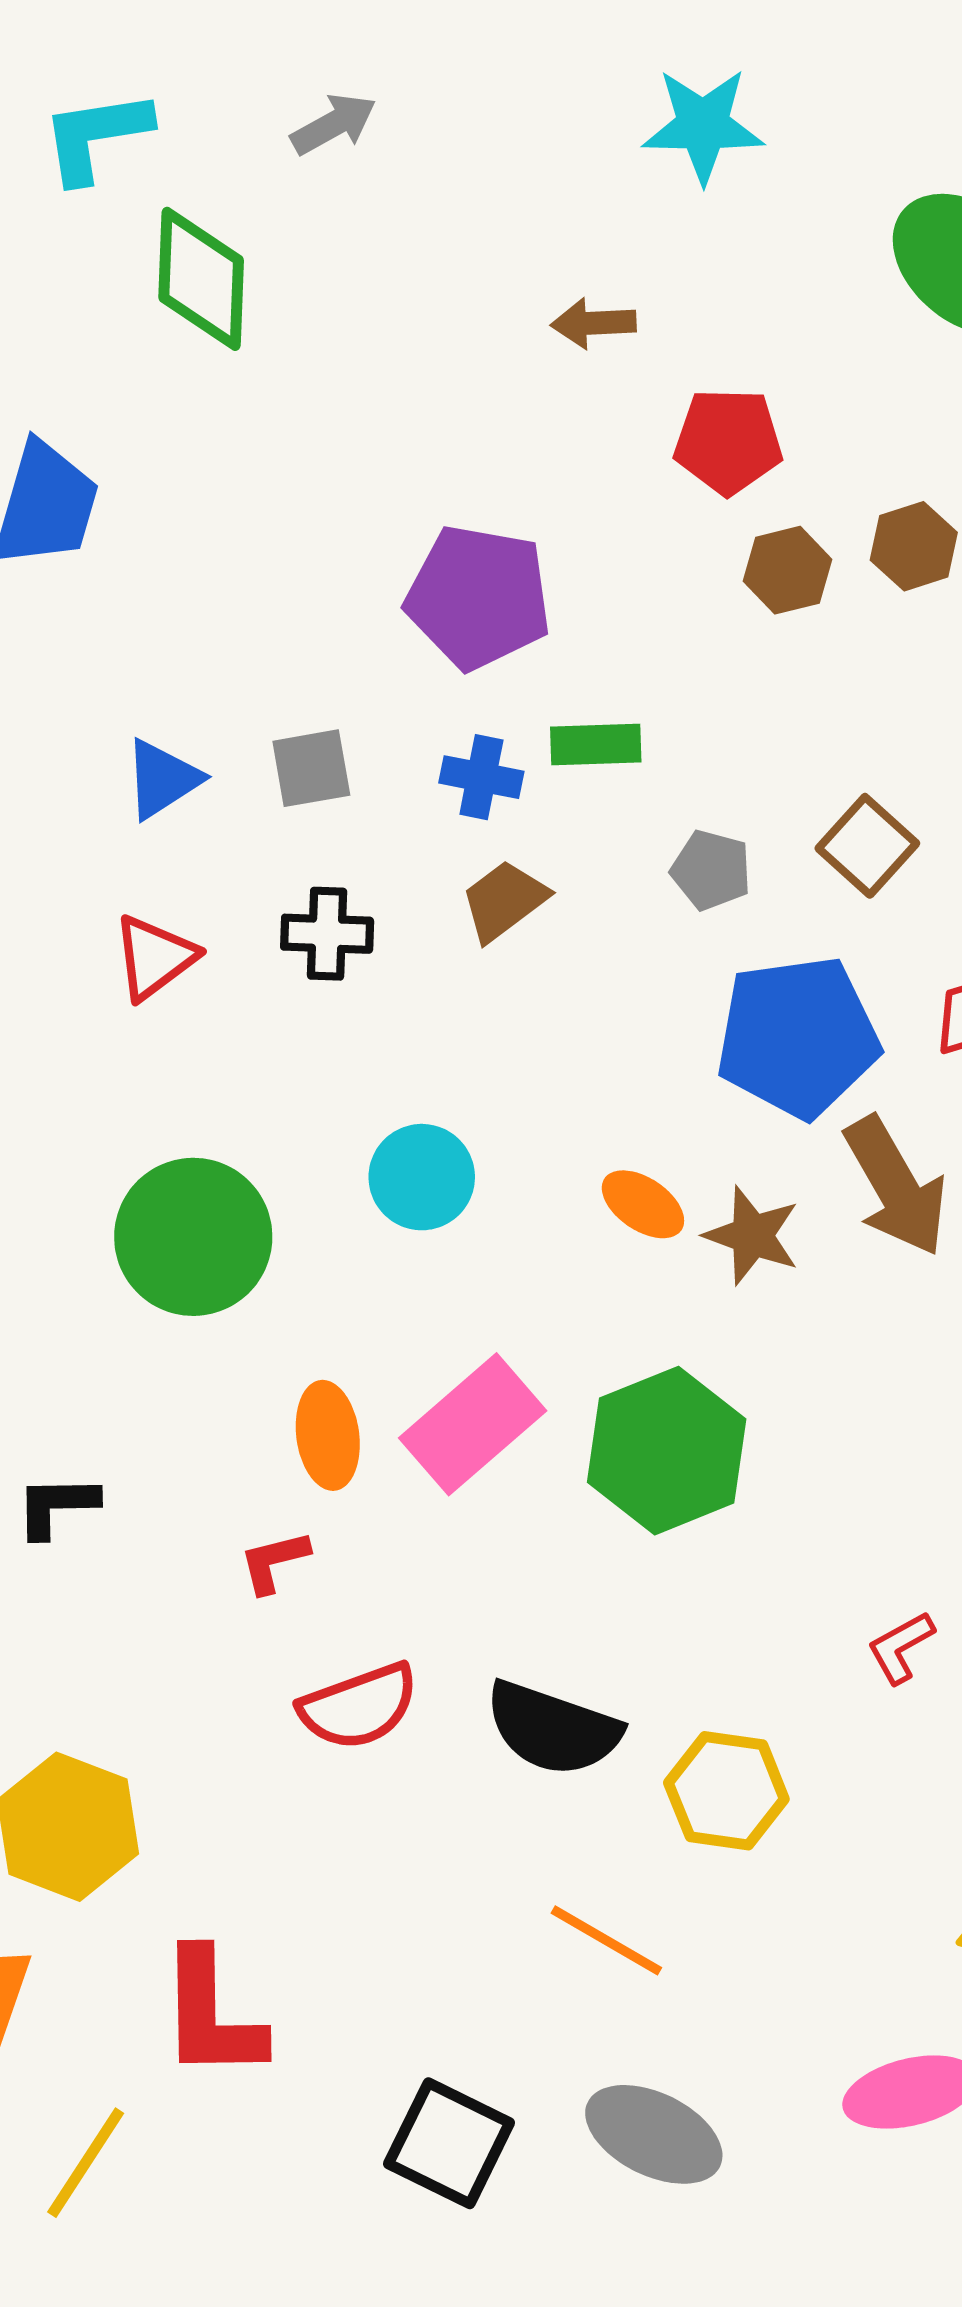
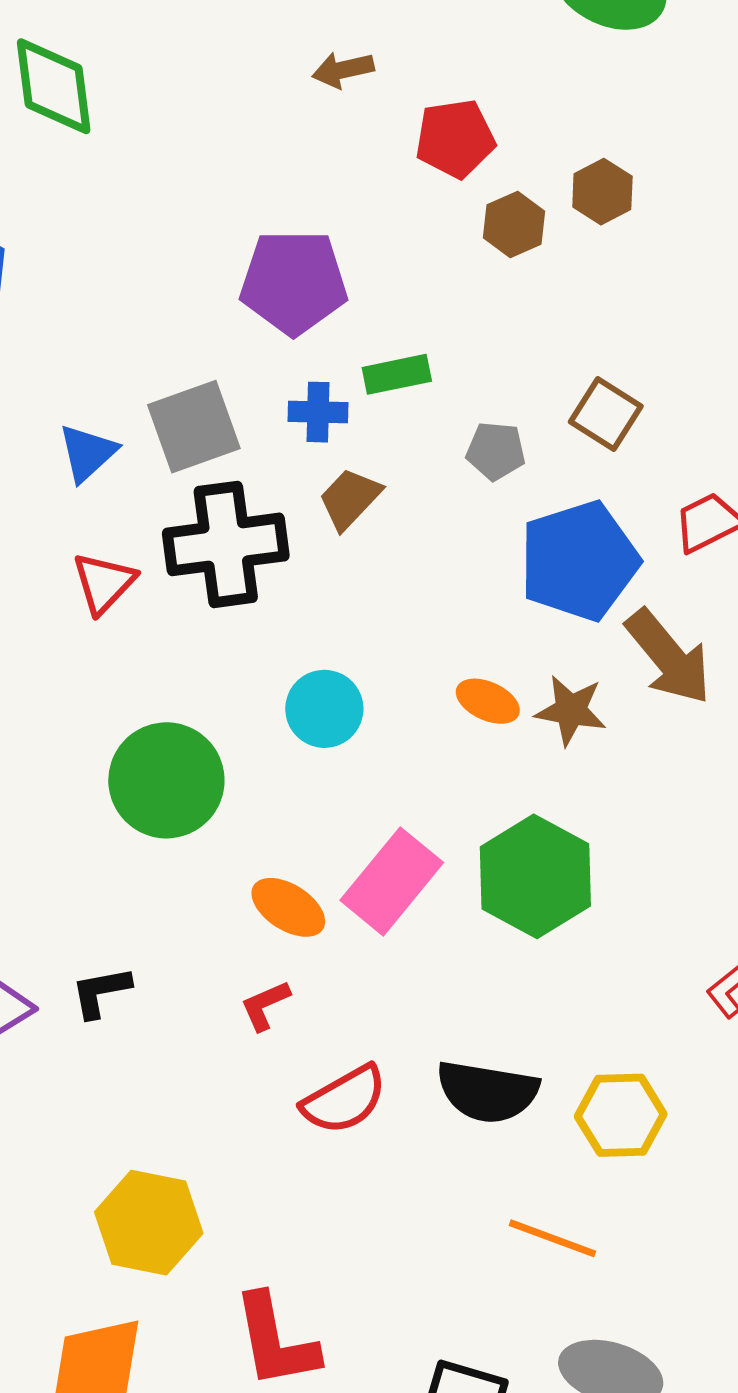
gray square: (311, 768) -> (194, 427), size x1.5
black cross: (327, 934) -> (226, 544), size x1.8
orange ellipse: (328, 1435) -> (288, 907), turned -40

